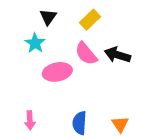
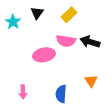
cyan star: (35, 43) -> (13, 22), moved
pink semicircle: (86, 54) -> (66, 41), turned -42
orange triangle: (120, 124) -> (91, 81), moved

